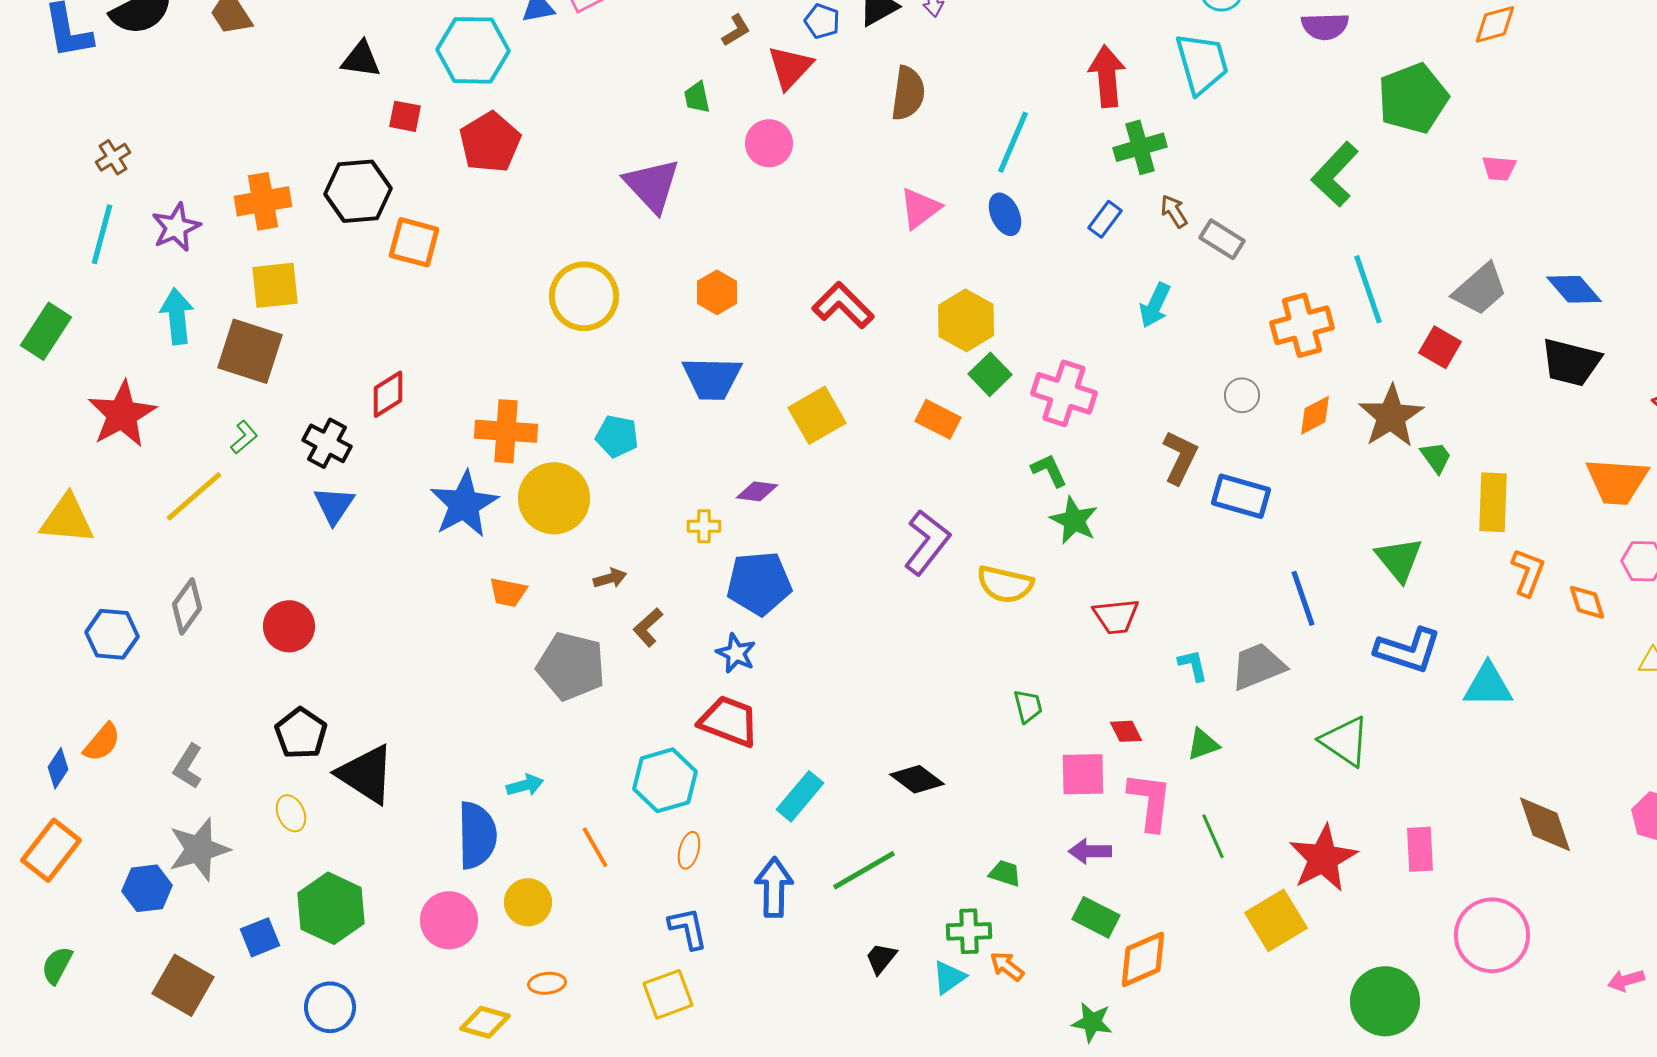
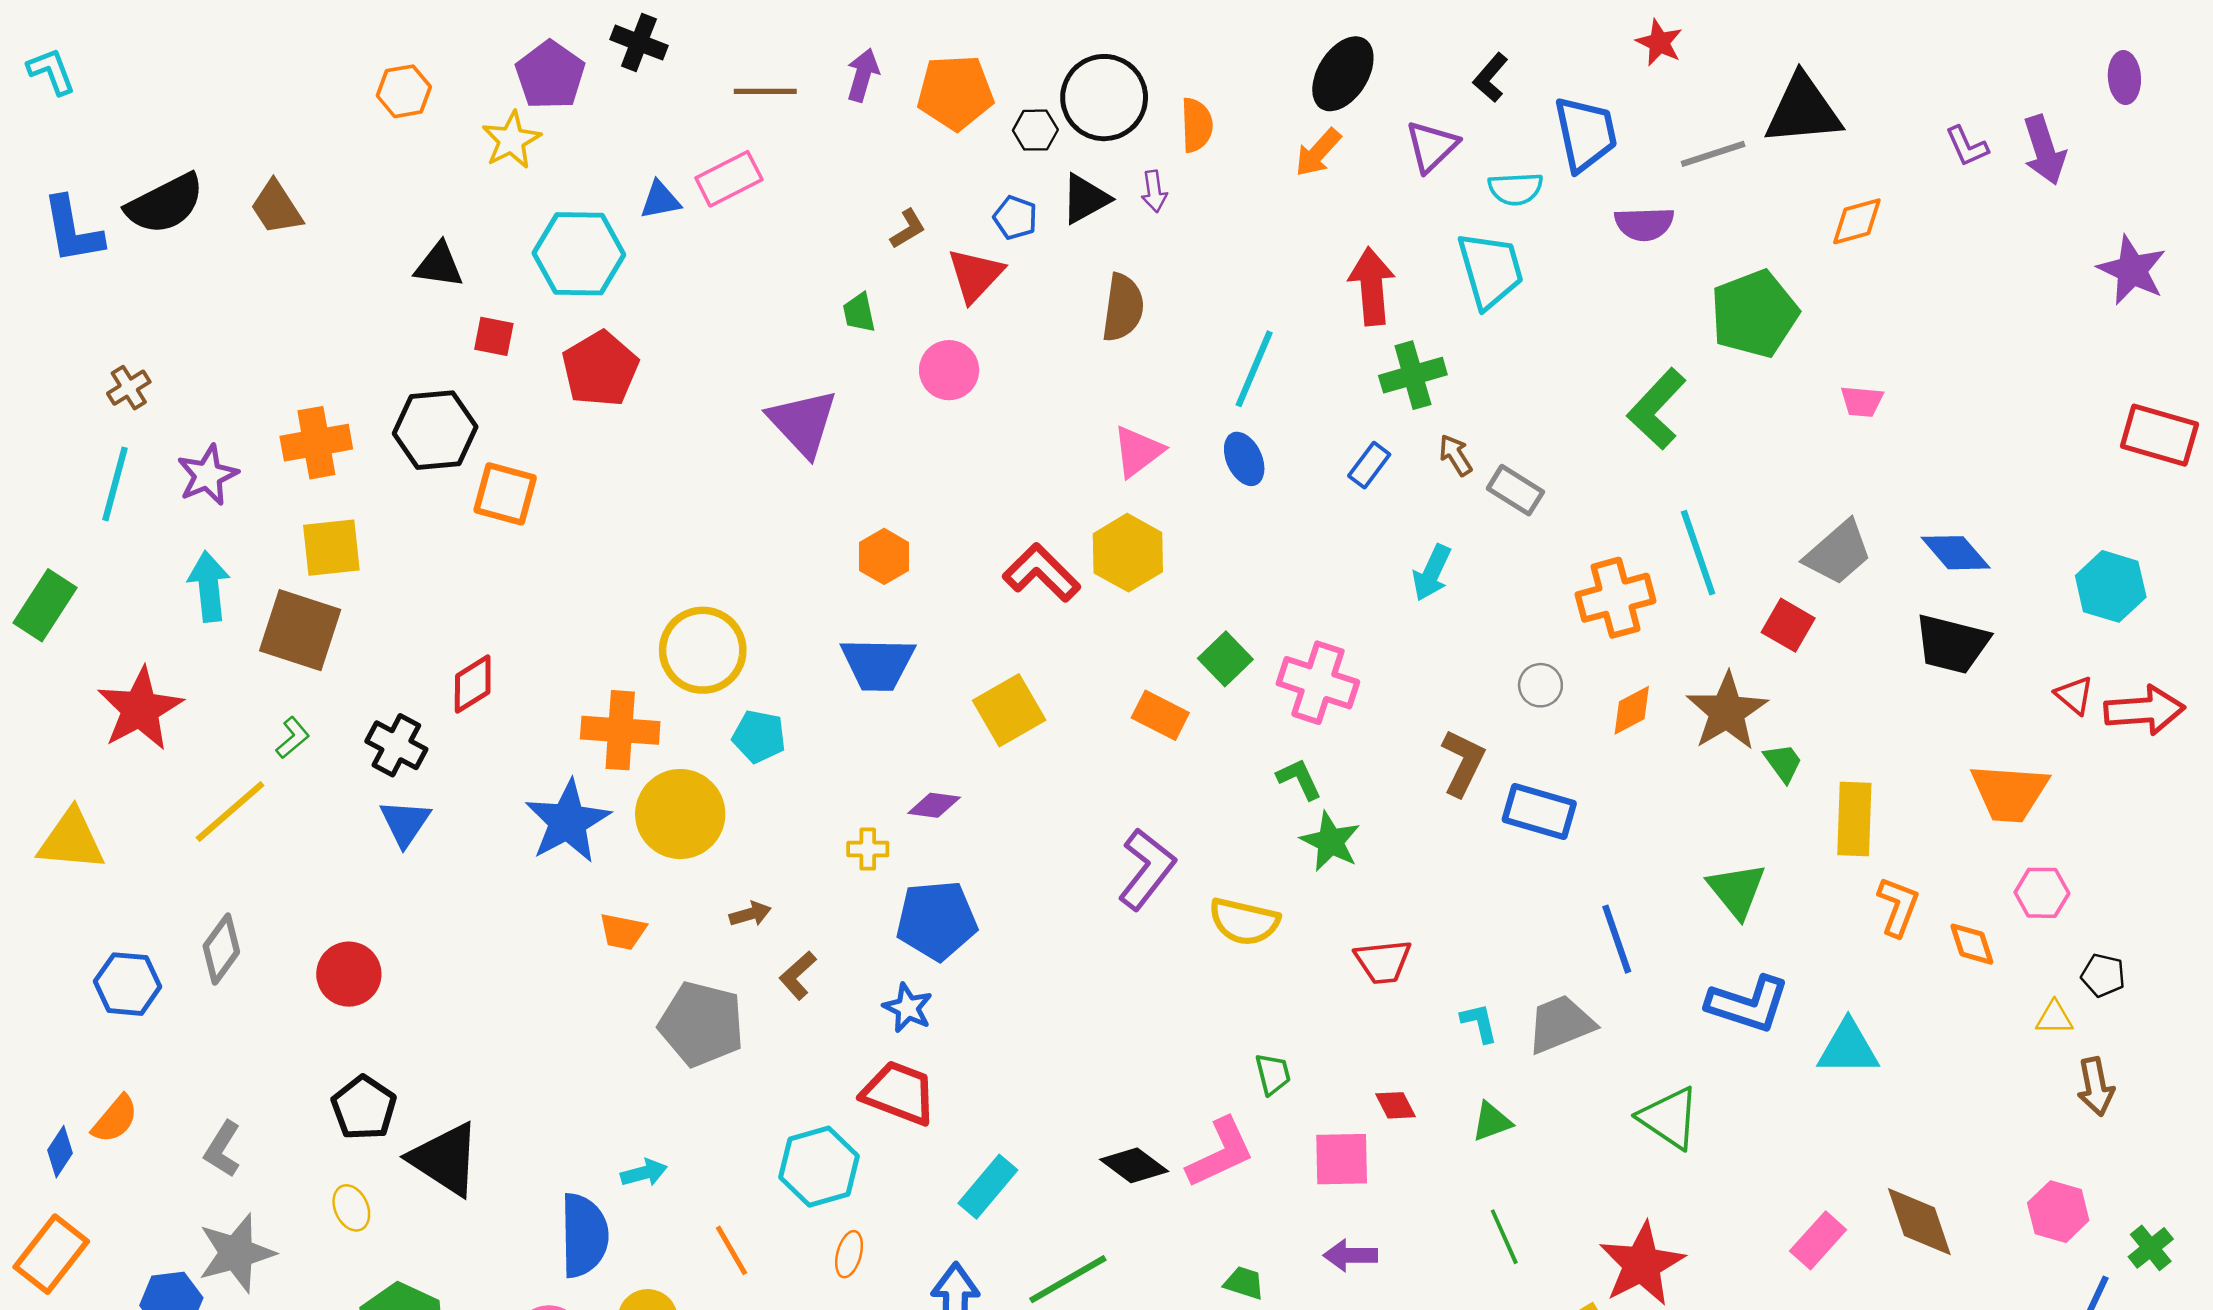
yellow circle: (584, 296) -> (703, 650), moved
yellow hexagon: (966, 320) -> (1128, 553), moved
pink L-shape: (1150, 801) -> (1220, 1153), moved, turned 58
pink rectangle: (1420, 849) -> (1818, 1240), moved, turned 45

